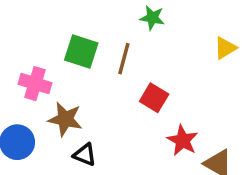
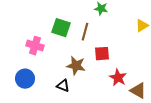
red square: (154, 98) -> (102, 54), turned -35
brown star: (65, 119) -> (76, 66), moved

